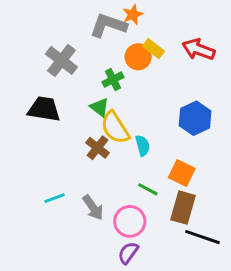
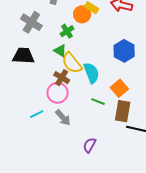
cyan semicircle: (143, 146) -> (91, 73), size x1.5
orange square: (182, 173) -> (119, 88), turned 30
pink circle: (130, 221) -> (58, 93), moved

